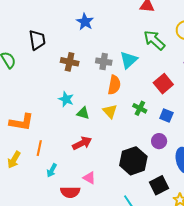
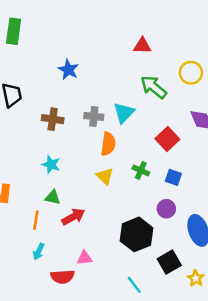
green triangle: (83, 113) -> (53, 197), moved
orange line: (39, 148) -> (36, 220), moved
pink triangle: (89, 178) -> (85, 258), turned -32

